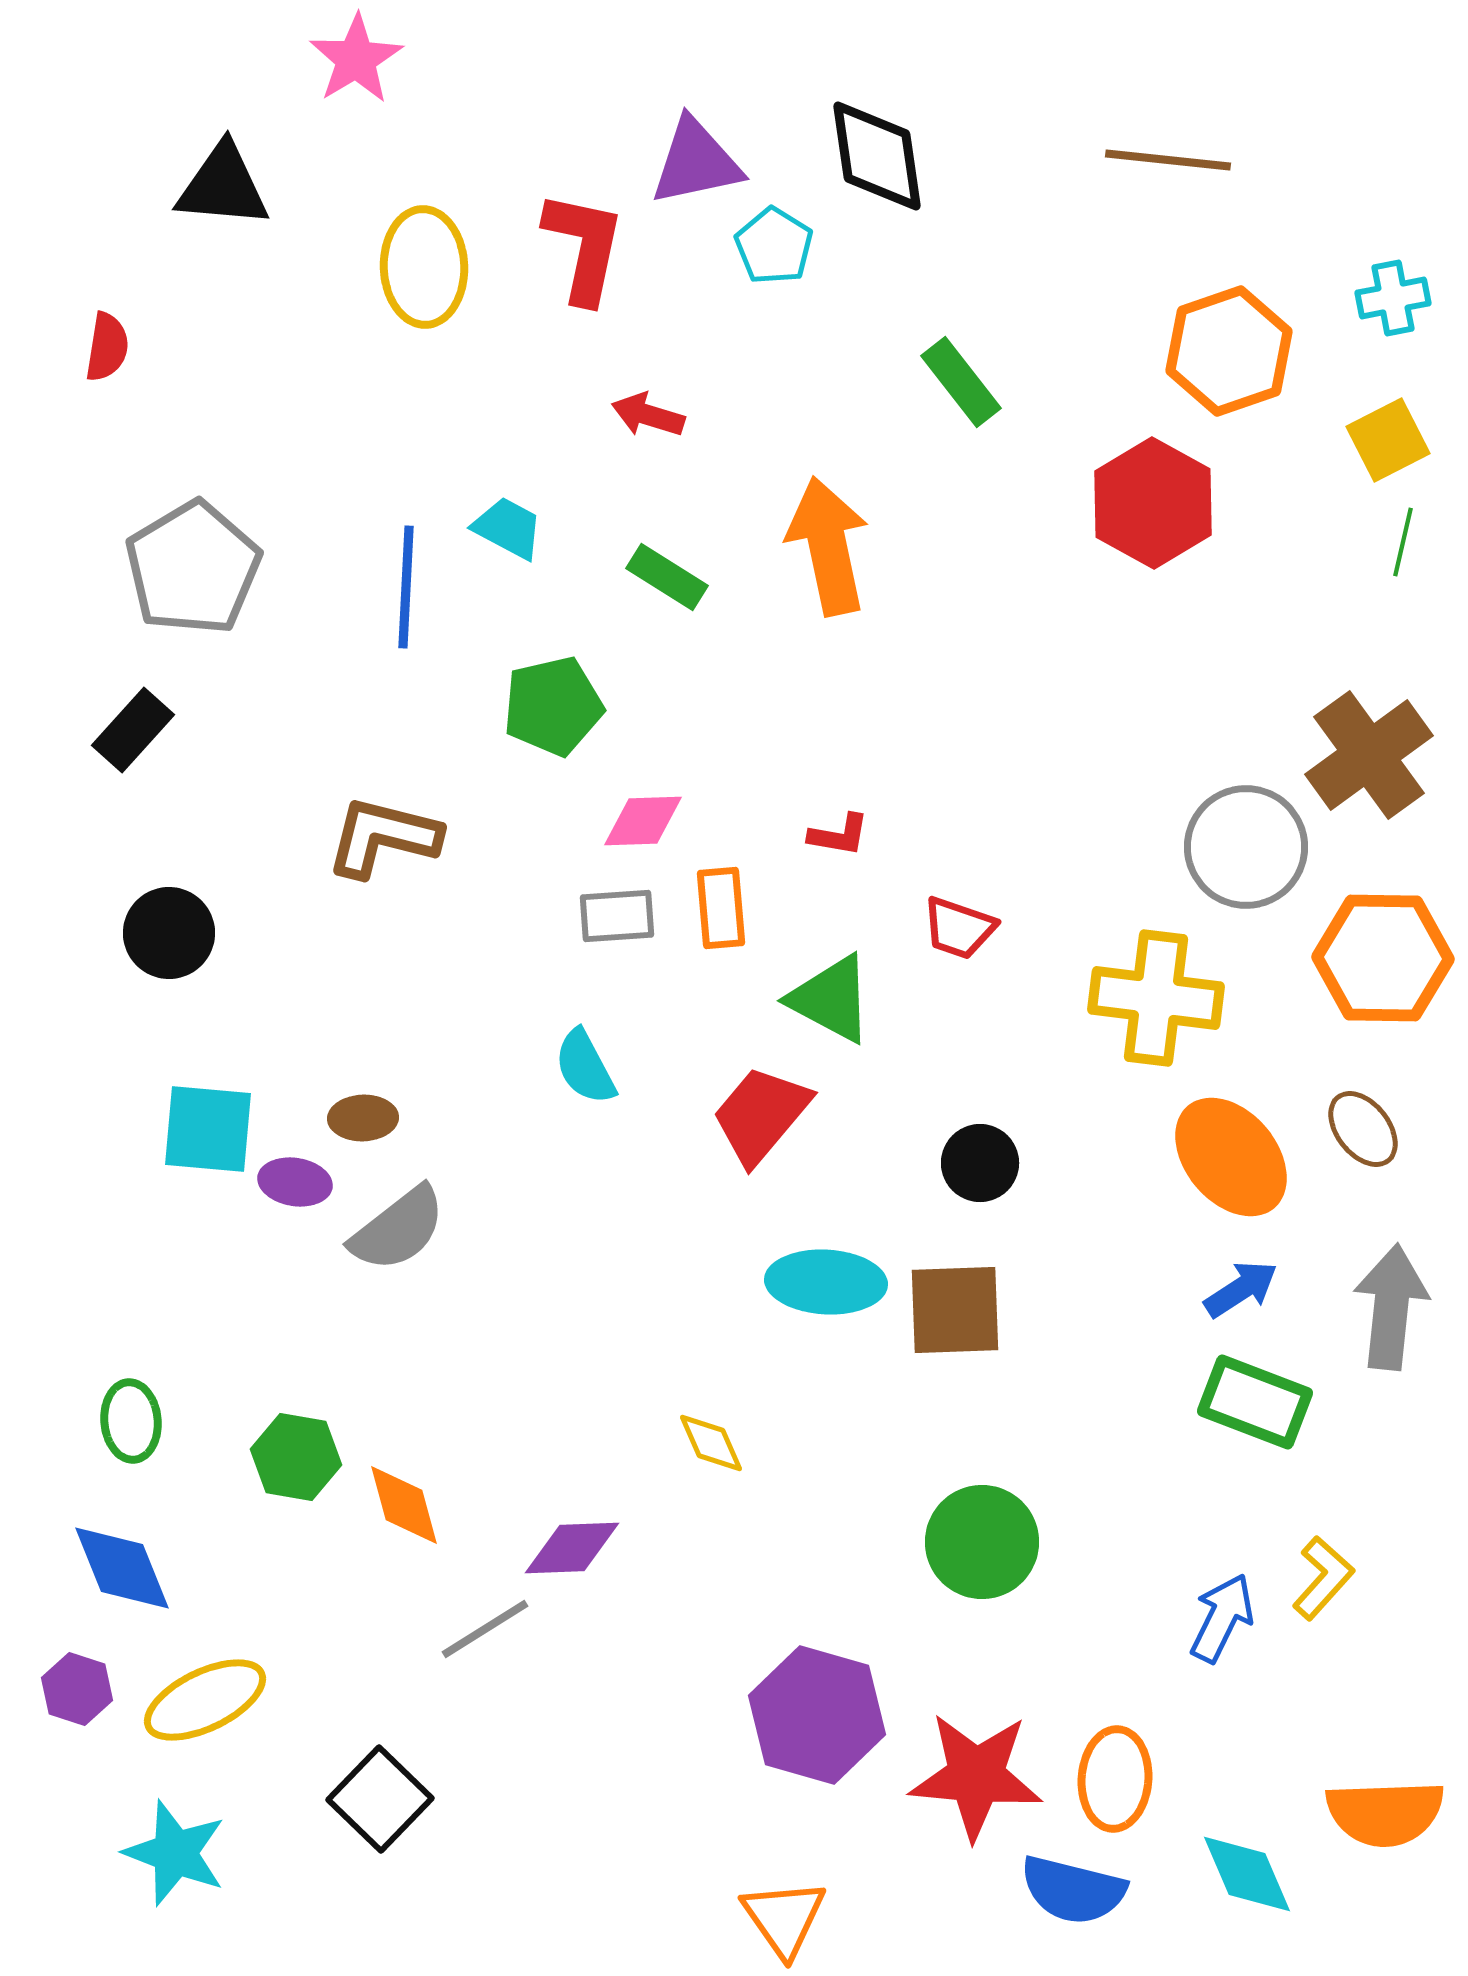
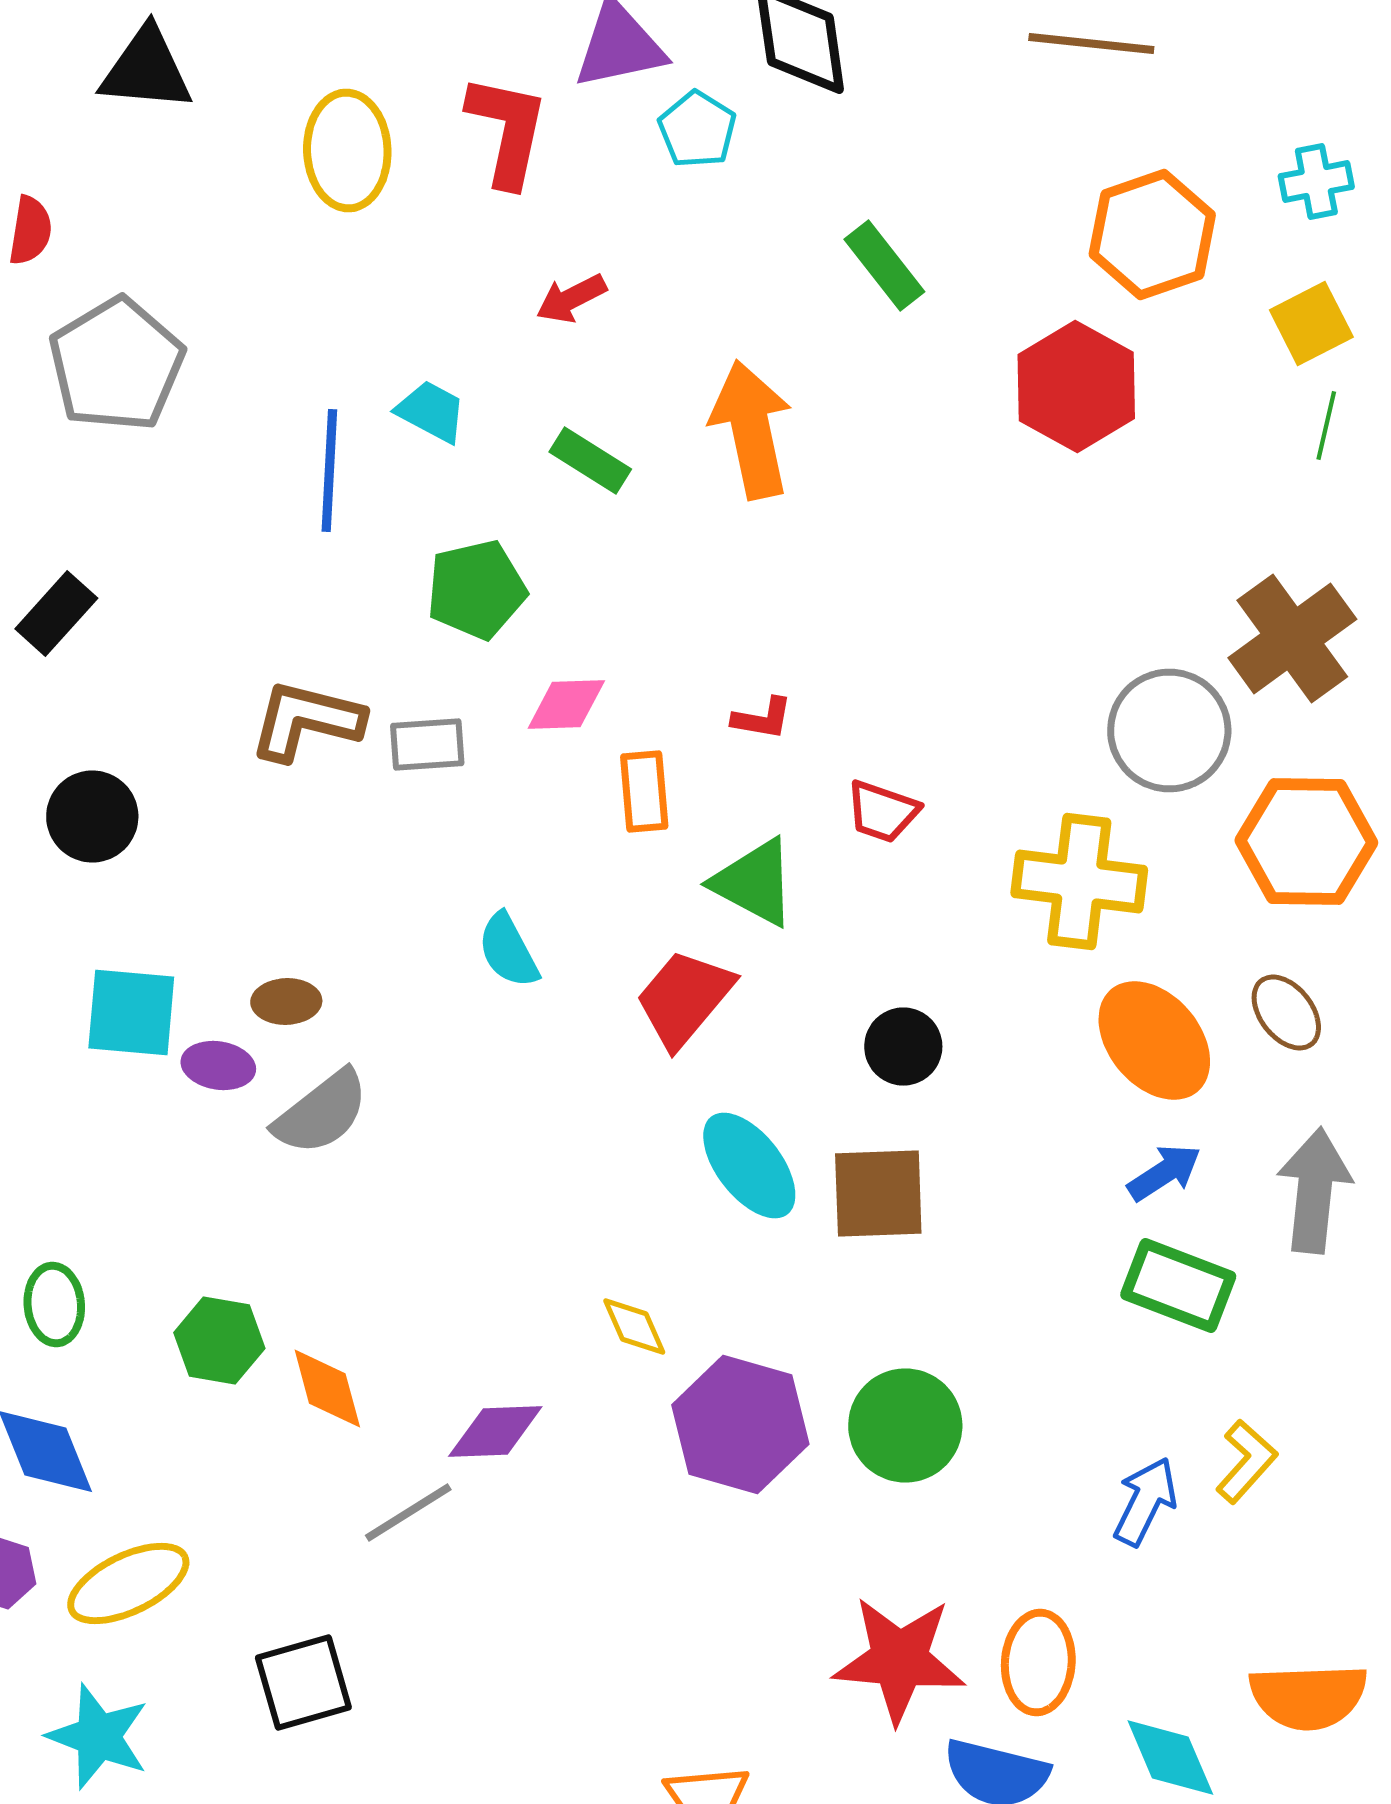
red arrow: (648, 415) -> (571, 298), turned -44
gray pentagon: (193, 568) -> (116, 364), moved
gray rectangle: (617, 916) -> (427, 744), moved
cyan ellipse: (826, 1282) -> (749, 1166), turned 49
purple hexagon: (817, 1715) -> (740, 1424), moved
black square: (380, 1799) -> (303, 1682), turned 30

